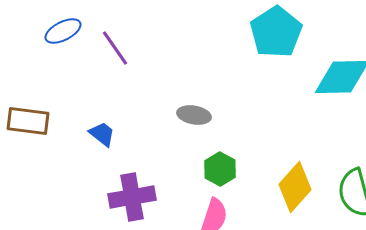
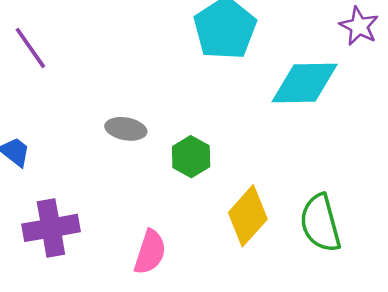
green hexagon: (220, 169) -> (191, 157), moved

